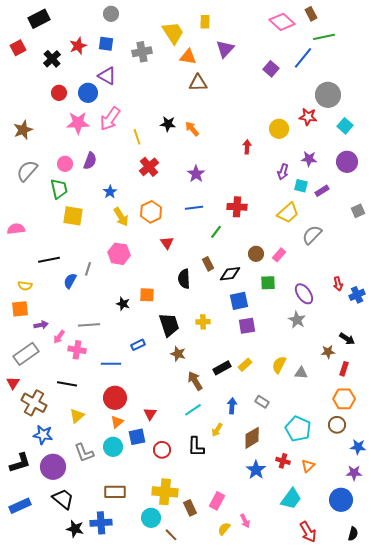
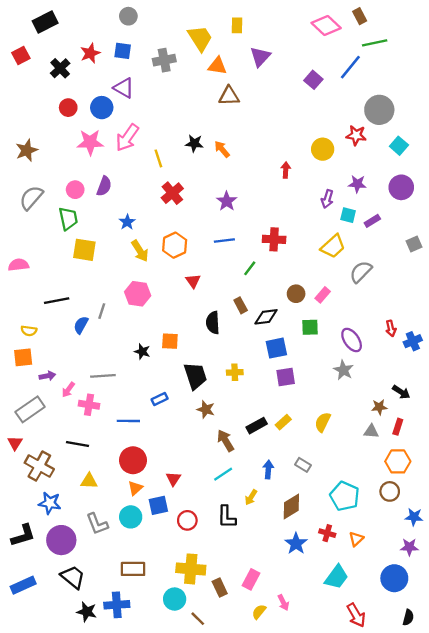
gray triangle: (301, 373) -> (371, 431), moved
yellow triangle: (77, 416) -> (89, 481), turned 42

